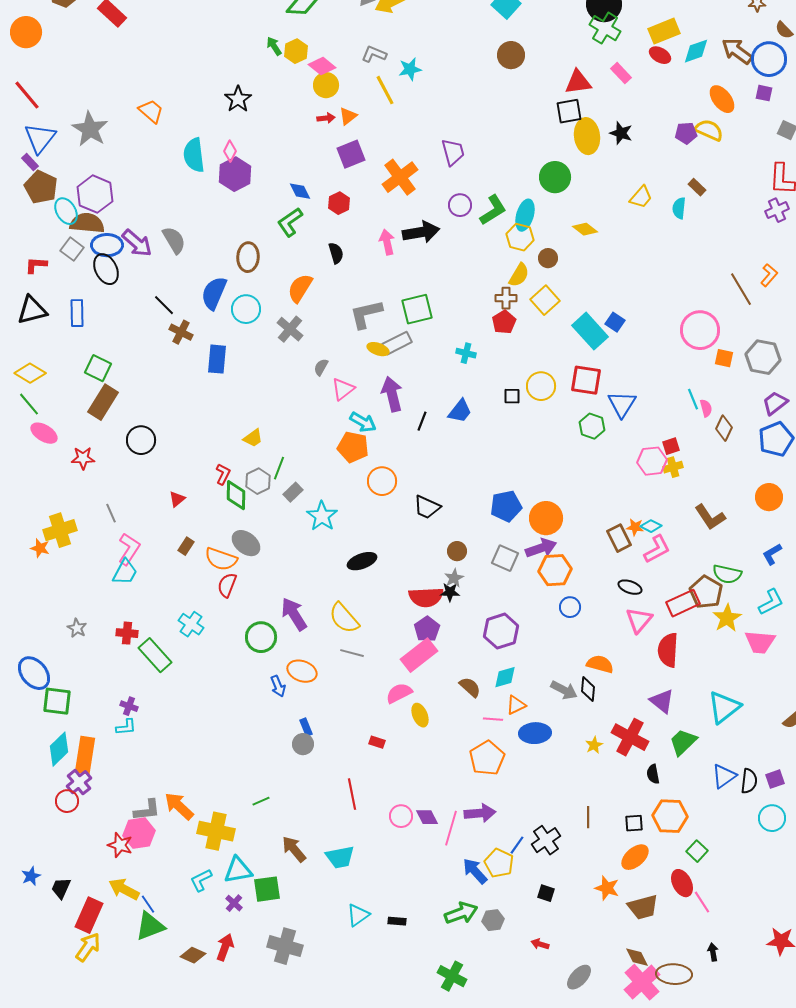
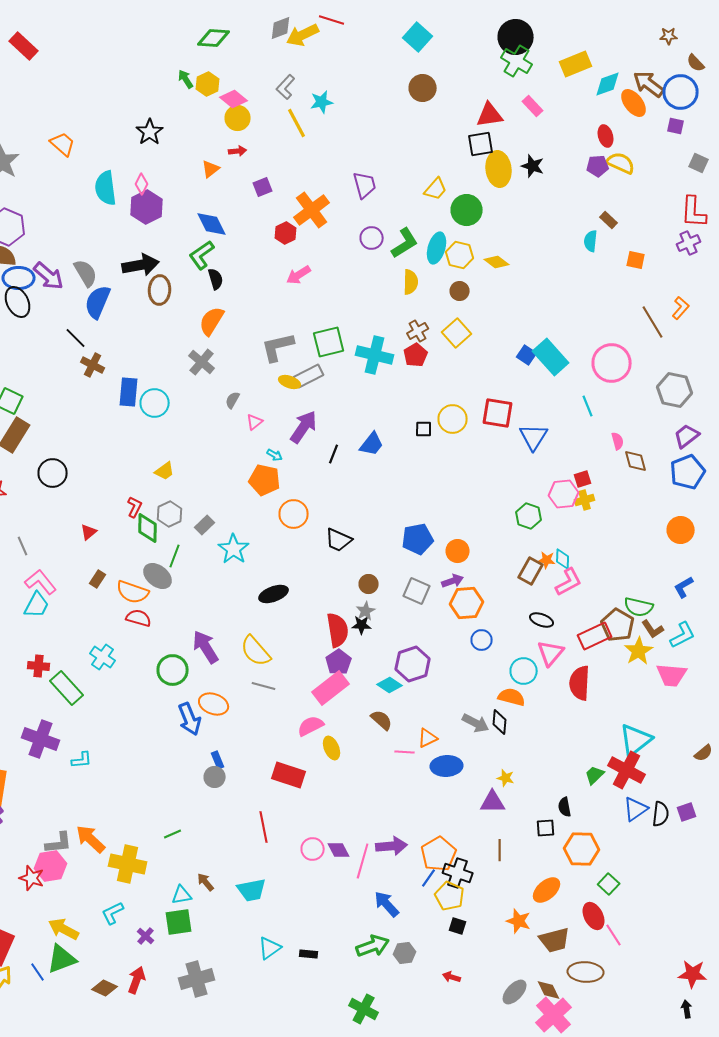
gray L-shape: (374, 54) -> (286, 87), turned -70
red ellipse: (660, 55) -> (606, 136), moved, turned 45
orange ellipse: (722, 99) -> (634, 103), moved
orange triangle: (348, 116) -> (211, 169), moved
purple square: (351, 154) -> (263, 187), size x0.7
blue diamond: (300, 191) -> (212, 224), size x1.4
yellow trapezoid: (641, 197) -> (436, 189), moved
red hexagon: (339, 203) -> (286, 233), moved
black arrow: (421, 232) -> (141, 265), moved
yellow hexagon: (520, 237) -> (460, 255), moved
pink arrow: (387, 242) -> (299, 275), turned -110
black semicircle: (336, 253) -> (216, 279), moved
yellow semicircle: (519, 275) -> (411, 282), moved, turned -30
blue semicircle: (214, 293) -> (98, 302), moved
brown cross: (506, 298) -> (418, 331), turned -30
cyan circle: (246, 309) -> (155, 403), moved
cyan rectangle: (590, 331) -> (551, 357), moved
cyan cross: (466, 353) -> (375, 355), moved, size x1.8
orange square: (724, 358) -> (636, 260), moved
pink triangle: (343, 389) -> (255, 422), size x0.7
purple arrow: (392, 394) -> (304, 427), turned 48
cyan line: (693, 399) -> (588, 406), moved
cyan arrow: (363, 422) -> (275, 455), size x0.6
green hexagon: (592, 426) -> (529, 516), moved
brown diamond: (724, 428) -> (636, 461), turned -40
green line: (279, 468) -> (175, 556), moved
brown L-shape: (710, 517) -> (653, 629), moved, size x0.7
orange circle: (546, 518) -> (458, 551), size x0.7
cyan diamond: (651, 526) -> (563, 559), turned 65
brown rectangle: (619, 538) -> (531, 571), turned 56
purple arrow: (541, 548) -> (453, 581), size x0.7
pink L-shape: (129, 549) -> (41, 582), turned -72
red semicircle: (227, 585) -> (139, 618), turned 85
red semicircle: (426, 597) -> (338, 630), turned -96
cyan diamond: (505, 677) -> (390, 685), moved, turned 50
blue arrow: (278, 686) -> (190, 719), size x1.5
purple triangle: (662, 701) -> (493, 802), moved, turned -40
purple cross: (129, 706) -> (41, 739), size x2.0
cyan L-shape: (126, 727) -> (82, 760), moved
red cross: (630, 737) -> (627, 770), moved
red rectangle: (377, 742) -> (289, 775), size x2.0
green trapezoid: (683, 742) -> (595, 775), size x0.7
yellow star: (594, 745) -> (506, 778), turned -30
orange pentagon: (487, 758) -> (439, 854), moved
cyan circle: (772, 818) -> (524, 671), moved
black square: (634, 823) -> (546, 828), moved
black cross: (546, 840) -> (458, 873), turned -36
brown arrow: (294, 849) -> (206, 882), size x0.7
yellow pentagon: (499, 863) -> (450, 896), moved
cyan triangle: (238, 870) -> (182, 895), moved, size x0.7
yellow arrow: (124, 889) -> (64, 929), moved
blue line: (148, 904) -> (38, 972), moved
gray cross: (285, 946) -> (197, 979), turned -32
black arrow: (713, 952) -> (687, 1009), moved
brown ellipse: (674, 974) -> (586, 972), moved
gray ellipse: (579, 977) -> (515, 992), moved

